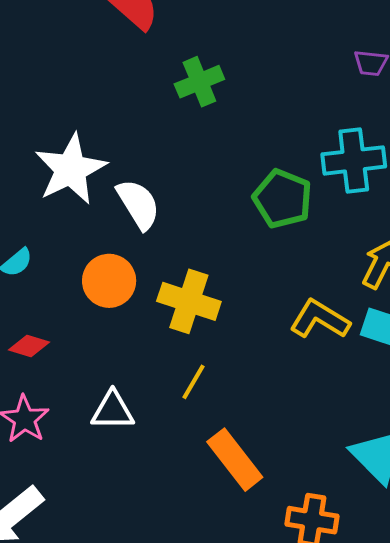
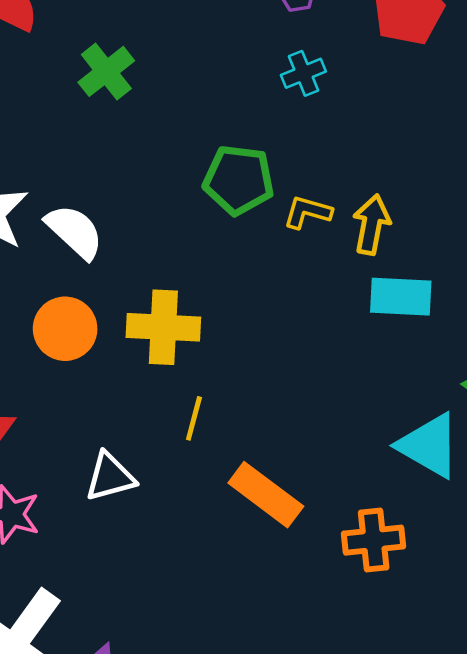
cyan cross: (354, 160) -> (303, 73), moved, size x0.6
yellow L-shape: (320, 319) -> (307, 212), moved, size x0.7

